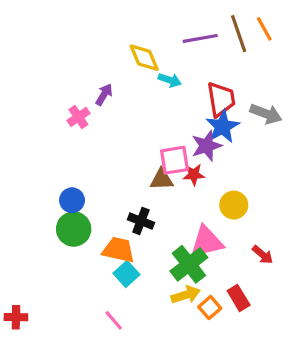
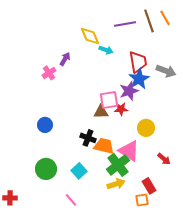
green circle: (74, 229) -> (46, 169), moved
pink triangle: (207, 242) -> (129, 151), turned 45
orange trapezoid: (118, 250) -> (104, 146), moved
orange square: (210, 308) -> (142, 200), moved, turned 32

